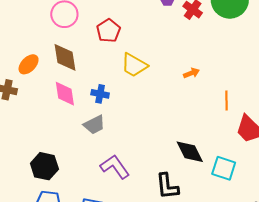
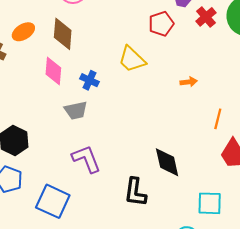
red pentagon: (108, 31) -> (161, 24), moved
cyan square: (224, 168) -> (210, 203), moved, turned -30

